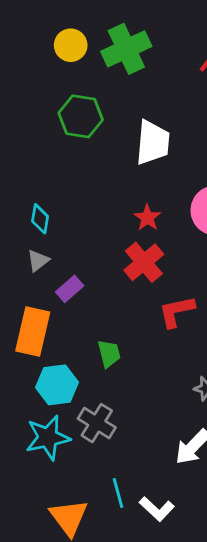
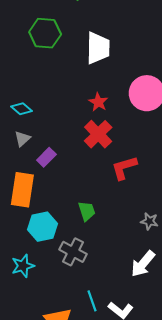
cyan diamond: (40, 219) -> (22, 109), turned -55
green trapezoid: (109, 354) -> (87, 211), moved
cyan star: (48, 438) -> (23, 266), moved, size x0.7

